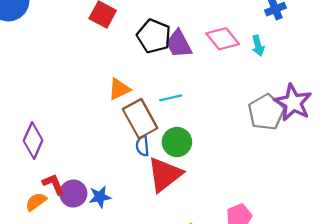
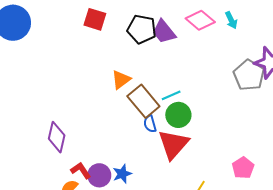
cyan line: (171, 98) -> (171, 95), moved

